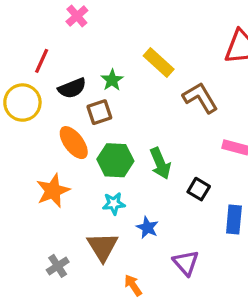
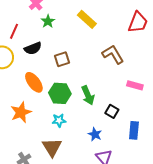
yellow rectangle: (159, 62) -> (87, 19), moved
green star: (112, 80) -> (48, 21), moved
brown square: (99, 112) -> (62, 59), moved
blue star: (147, 228) -> (95, 134), moved

